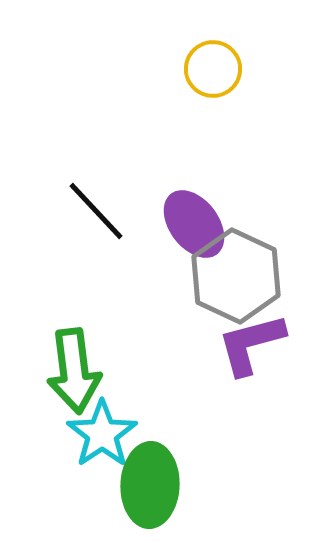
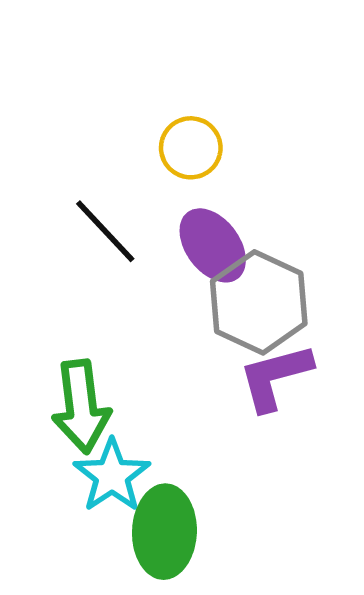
yellow circle: (213, 69) -> (191, 148), moved

